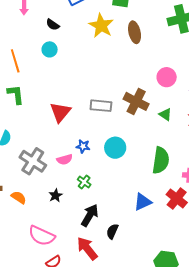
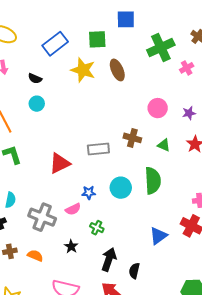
brown cross: (136, 101) -> (132, 138), size x0.7
red triangle: (60, 112) -> (60, 163), turned 35
green semicircle: (161, 160) -> (153, 181), moved

